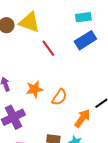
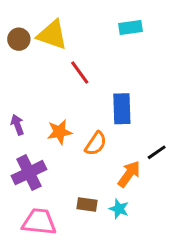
blue rectangle: (85, 40) -> (122, 109), moved, turned -60

